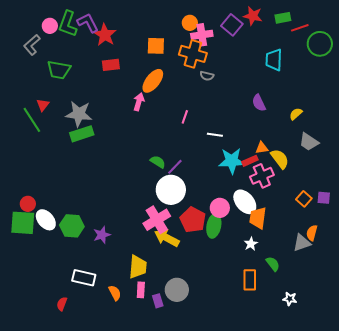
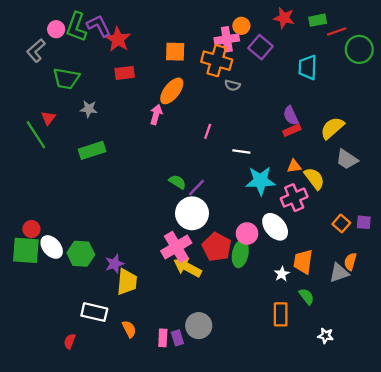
orange circle: (190, 23) -> (241, 26), moved
purple square: (232, 25) -> (260, 47), moved
gray star: (79, 114) -> (89, 109), moved, size x0.6
yellow semicircle: (296, 114) -> (332, 128), size x1.6
red rectangle: (250, 161) -> (292, 130), moved
orange trapezoid: (258, 218) -> (303, 262), moved
yellow trapezoid: (138, 267) -> (127, 282), moved
pink rectangle: (141, 290) -> (163, 338), moved

